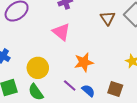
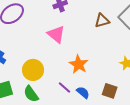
brown triangle: (108, 18) -> (102, 21), turned 49
orange star: (84, 62) -> (79, 64), turned -30

